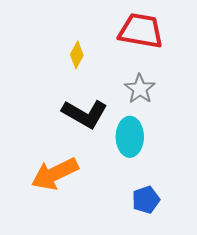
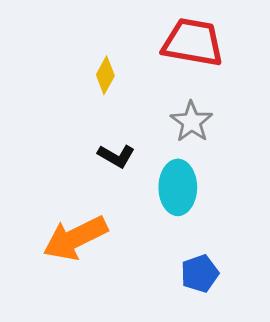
black L-shape: (85, 114) -> (116, 156), size x0.6

